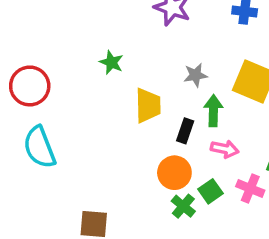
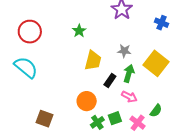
cyan semicircle: (40, 147) -> (26, 67), turned 135
orange circle: (174, 173) -> (87, 101), moved

